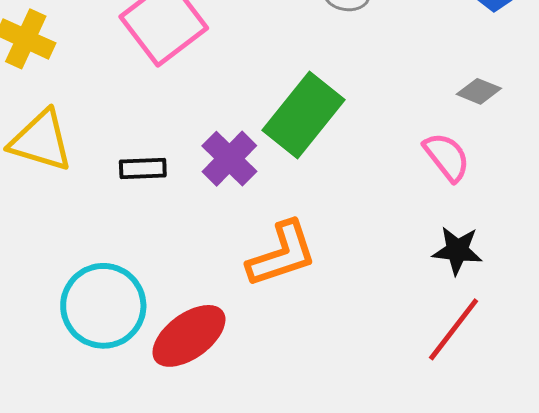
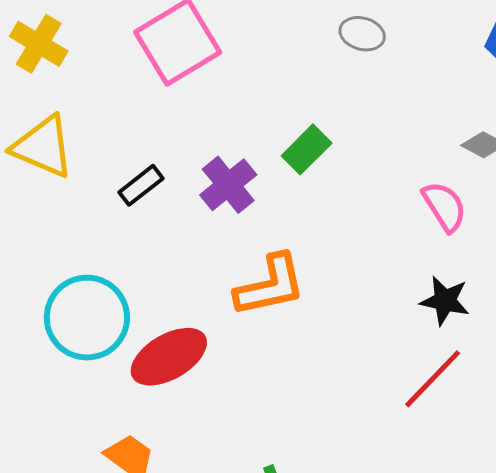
green rectangle: (304, 115) -> (307, 149), size x0.6
black rectangle: (143, 169) -> (141, 185), turned -42

